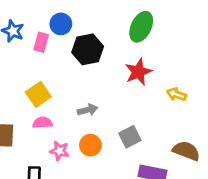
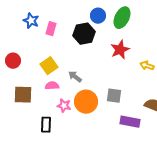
blue circle: (61, 24) -> (98, 16), moved
gray arrow: (88, 110) -> (75, 77), moved, turned -128
gray square: (130, 137) -> (114, 96), turned 35
orange circle: (90, 145) -> (86, 102), size x1.5

